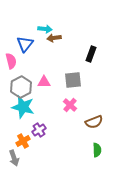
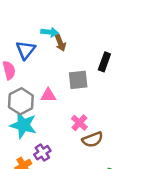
brown arrow: (54, 38) -> (60, 43), turned -104
gray square: (73, 80) -> (78, 80), moved
brown semicircle: (94, 122) -> (92, 139), moved

